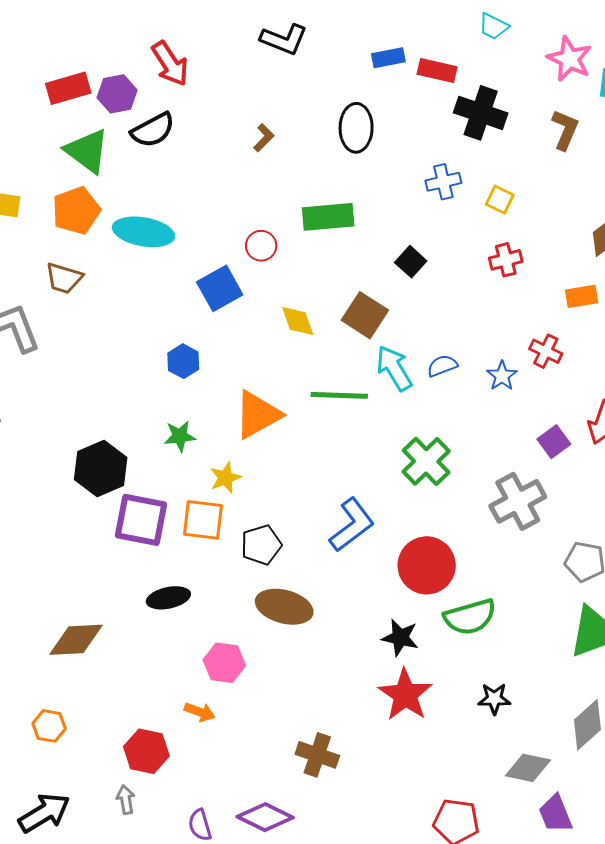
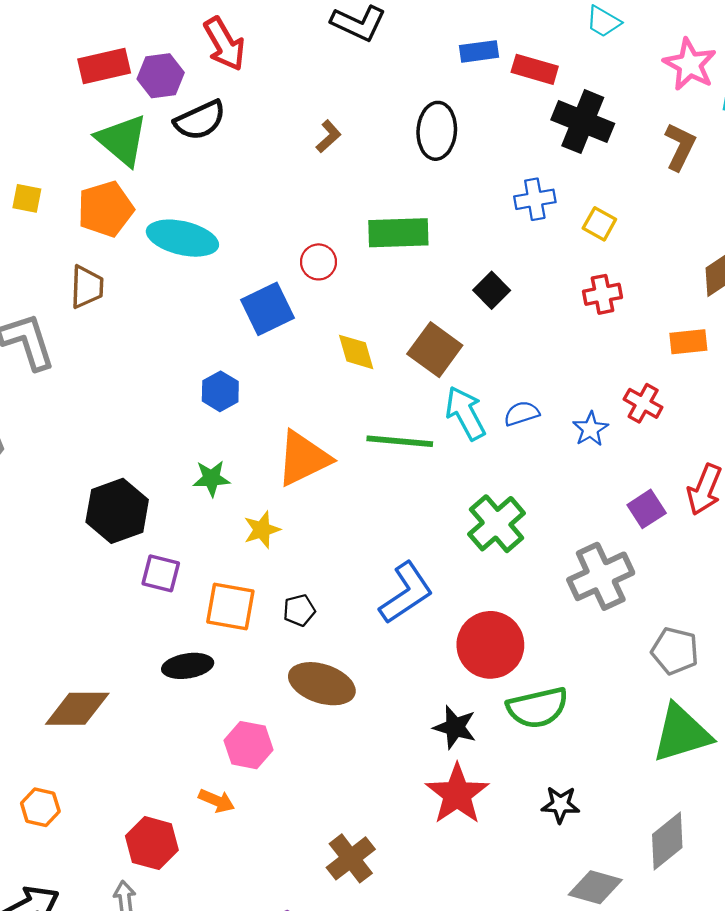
brown trapezoid: (64, 278) -> (87, 287), turned -108
purple square: (141, 520) -> (161, 573), size x0.6
orange square: (203, 520) -> (230, 606), moved
black pentagon: (261, 545) -> (299, 610), size x0.7
brown cross: (317, 755) -> (351, 858), turned 30

